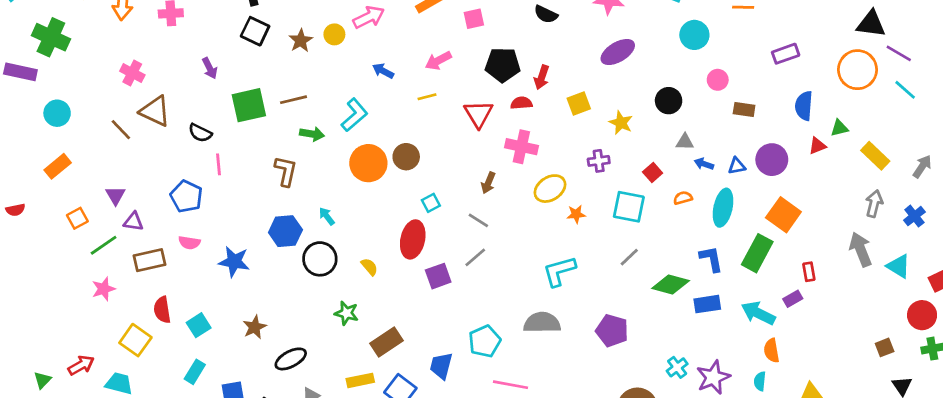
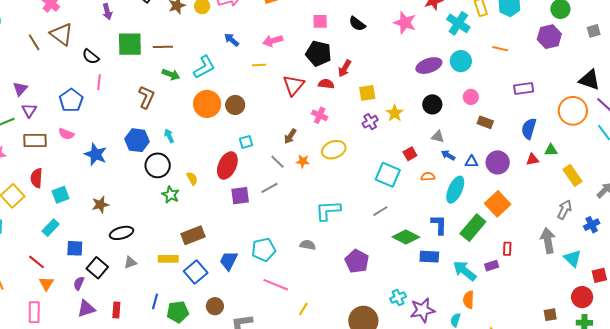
pink square: (474, 19) -> (320, 21), moved
purple ellipse: (618, 52) -> (429, 66), moved
pink cross: (521, 147) -> (320, 115), size x0.7
purple cross: (599, 161) -> (370, 122), moved, turned -35
orange star: (576, 214) -> (303, 161), moved
purple triangle: (133, 222) -> (29, 110), turned 42
green star: (346, 313) -> (171, 195), moved
gray semicircle: (542, 323) -> (308, 245), size x0.6

